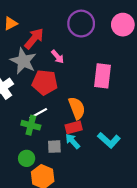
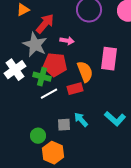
pink arrow: (58, 57) -> (67, 41), turned -40
orange semicircle: (77, 108) -> (85, 72), moved
green cross: (31, 125) -> (42, 77), moved
red rectangle: (74, 127) -> (75, 89), moved

